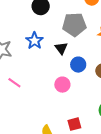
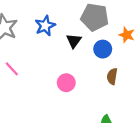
blue circle: (78, 65) -> (103, 49), moved

